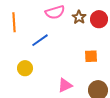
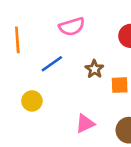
brown star: (79, 17) -> (94, 69), moved

